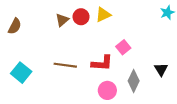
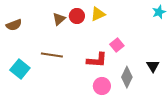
brown semicircle: (15, 26) -> (14, 25), turned 42
brown line: (65, 65) -> (52, 55), moved

